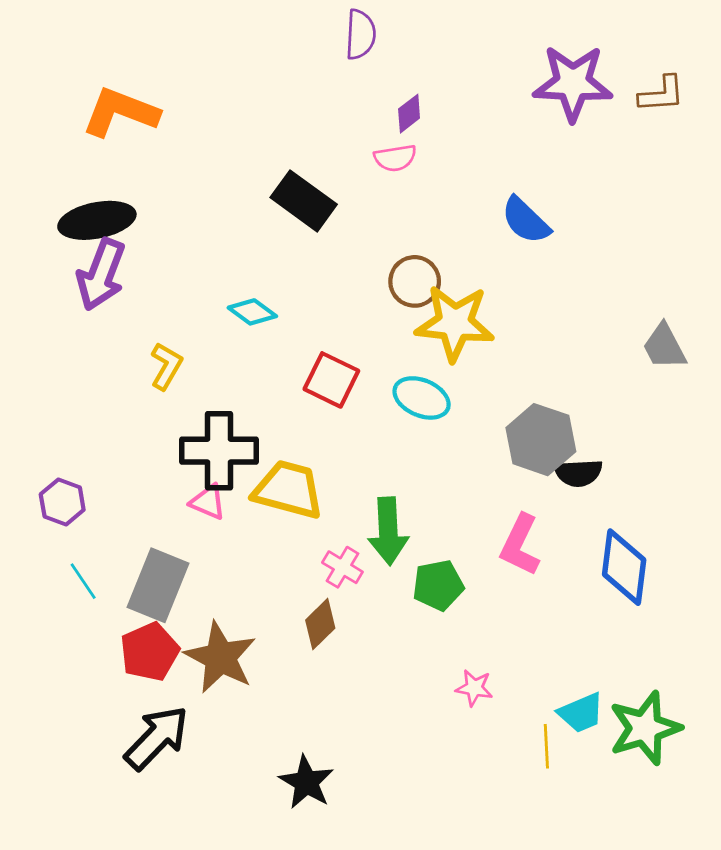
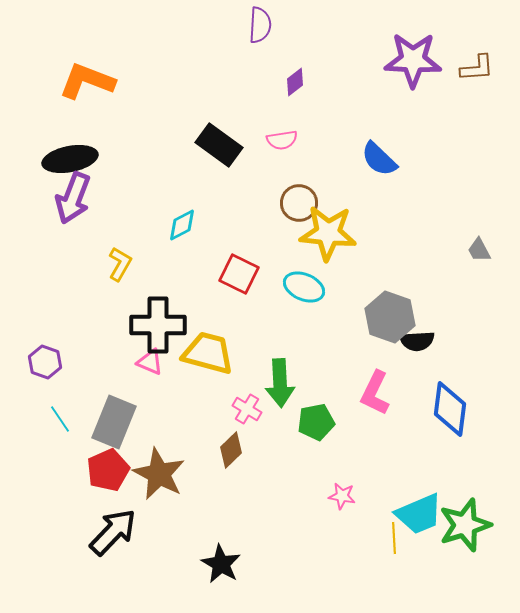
pink semicircle: (395, 158) -> (282, 140), moved
cyan diamond: (252, 312) -> (182, 225), turned -64
gray trapezoid: (664, 347) -> (479, 250), size x0.7
cyan trapezoid: (581, 713) -> (419, 514), size x1.4

